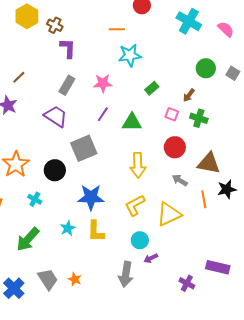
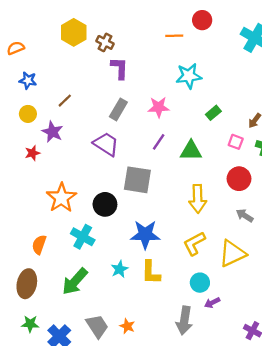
orange line: (117, 29) -> (174, 36), moved
gray square: (84, 148) -> (137, 180), turned 32
cyan cross: (35, 199) -> (83, 237), size x1.5

